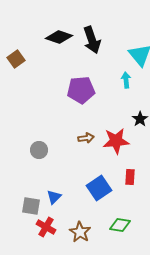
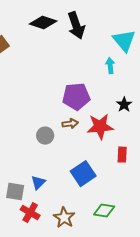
purple pentagon: (81, 90) -> (76, 97), moved
gray circle: (39, 150) -> (45, 136), moved
red rectangle: (130, 177) -> (122, 155), moved

